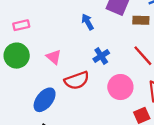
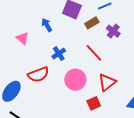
brown rectangle: (141, 20) -> (92, 23), turned -32
pink triangle: (54, 57) -> (22, 38), moved

